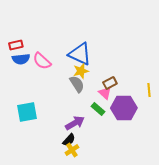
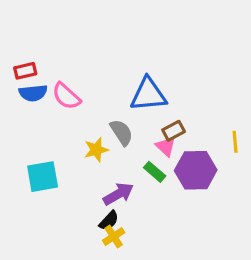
blue triangle: (80, 54) -> (148, 95), moved, turned -30
yellow star: (81, 71) -> (96, 150), moved

